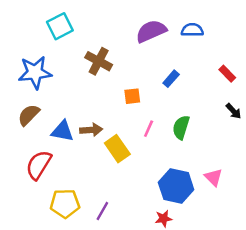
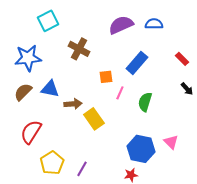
blue rectangle: (171, 79) -> (137, 63), size x1.6
pink line: (149, 129) -> (120, 93), moved
blue triangle: (62, 131) -> (50, 89), moved
yellow pentagon: (65, 204) -> (52, 163), turned -30

